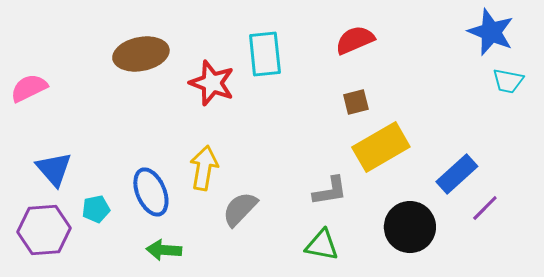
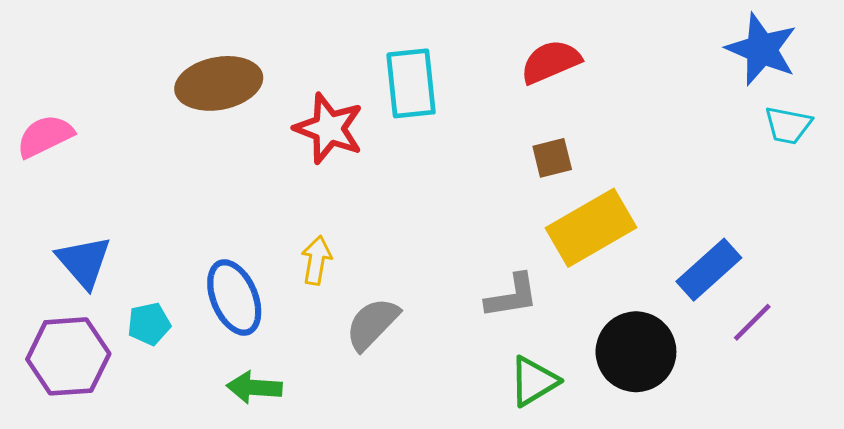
yellow arrow: (204, 168) -> (316, 260), size x0.7
green triangle: (322, 245) -> (534, 381), moved, turned -42

